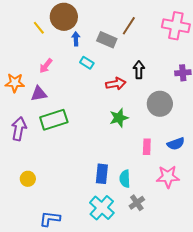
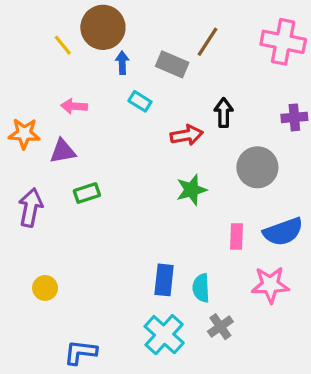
pink arrow: (46, 66) -> (74, 106), turned 56
green rectangle: (54, 120) -> (87, 193), size x0.6
blue semicircle: (176, 144) -> (283, 232), size x1.4

